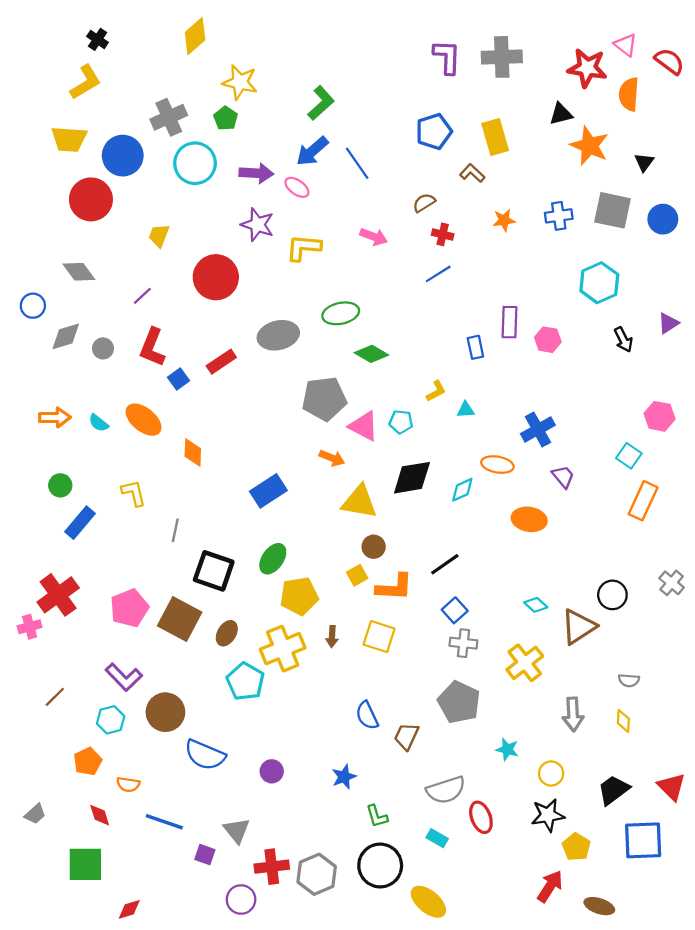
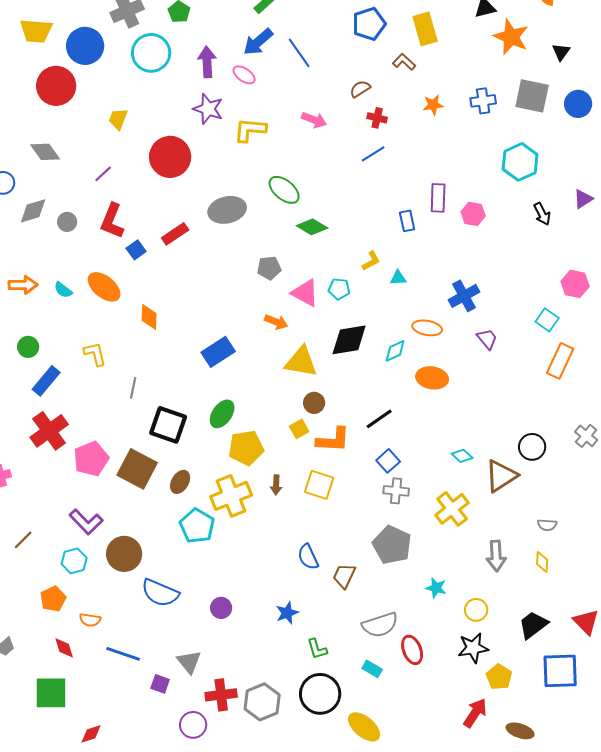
purple arrow: (256, 173) -> (207, 62), turned -96
green ellipse: (341, 313) -> (284, 190), turned 52
gray pentagon: (324, 399) -> (269, 268), size x0.6
orange ellipse: (529, 519) -> (432, 378), moved
red cross: (58, 595) -> (49, 431), moved

